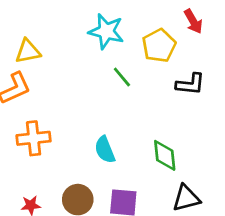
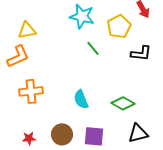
green diamond: (165, 155) -> (123, 103), turned -55

